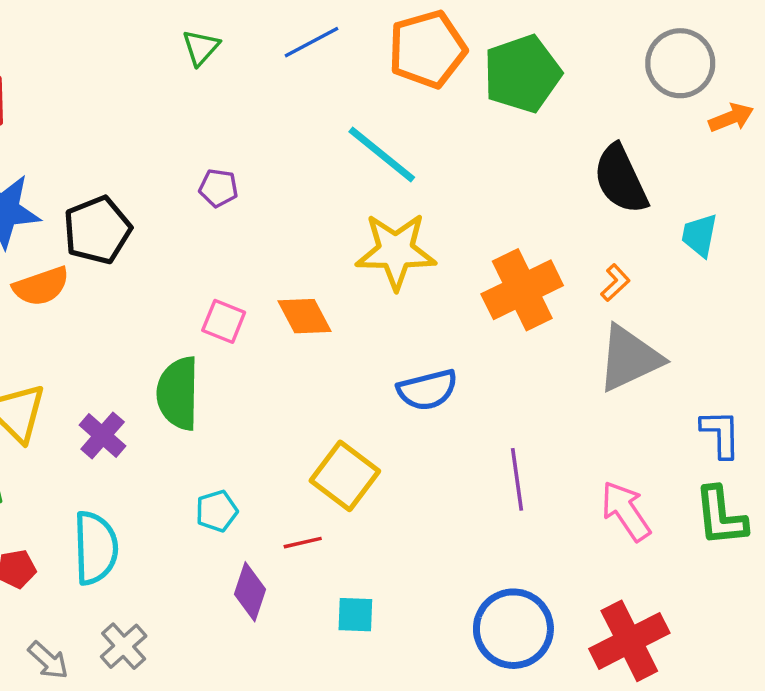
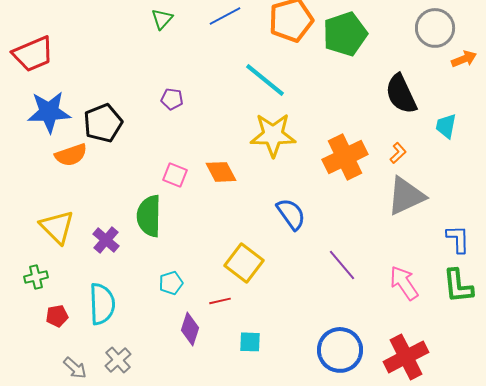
blue semicircle: (427, 390) -> (291, 214), turned -112
purple line: (517, 479) -> (342, 265), turned -32

